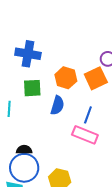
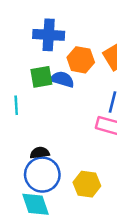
blue cross: (28, 54) -> (49, 35), moved
blue semicircle: (57, 105) -> (62, 79), moved, turned -84

